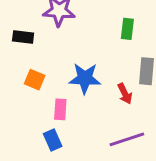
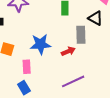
red arrow: (125, 94) -> (68, 51), turned -80

